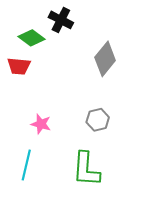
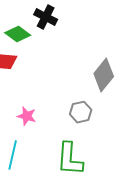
gray diamond: (105, 59) -> (104, 75), moved

